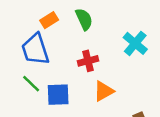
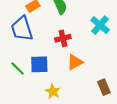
green line: (31, 84) -> (18, 69), moved

